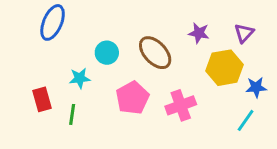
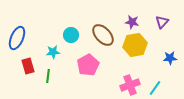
blue ellipse: (53, 22) -> (17, 38), moved
yellow hexagon: (224, 68) -> (135, 45), moved
pink cross: (181, 105) -> (130, 85), moved
cyan line: (246, 120) -> (155, 88), moved

